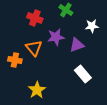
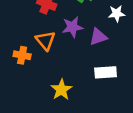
white rectangle: (83, 74) -> (106, 72), turned -54
yellow star: (37, 90) -> (61, 90), moved

